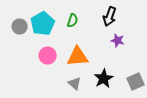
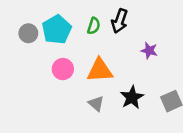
black arrow: (110, 16) -> (120, 21), moved

